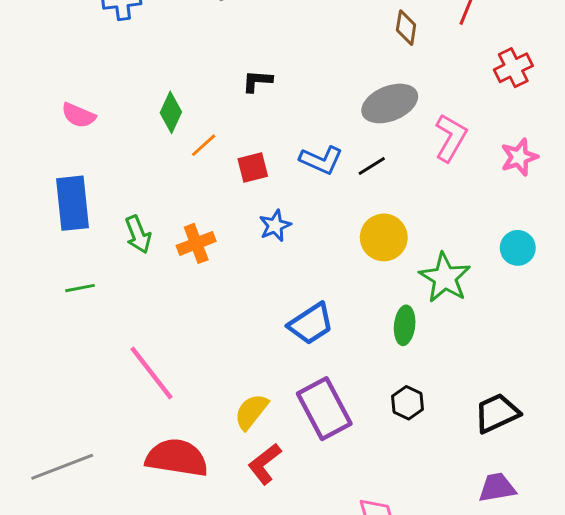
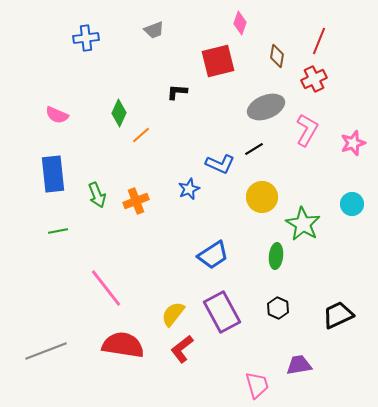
red cross: (513, 68) -> (314, 79), moved
blue L-shape: (321, 160) -> (220, 164), moved
red square: (253, 167) -> (218, 61), moved, size x1.6
purple trapezoid: (497, 488) -> (299, 365), moved

